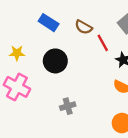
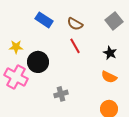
red line: (103, 43) -> (75, 46), moved
black circle: (55, 61) -> (38, 62), moved

